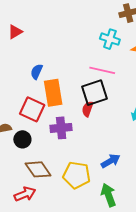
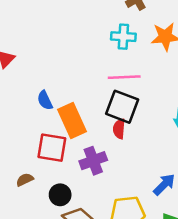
blue semicircle: (37, 72) -> (45, 100), turned -35
black square: (95, 93) -> (122, 107), turned -36
black circle: (22, 139) -> (60, 195), moved

